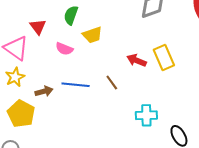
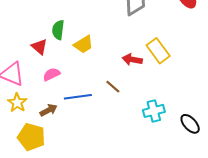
red triangle: (38, 27) -> (39, 47), moved
pink semicircle: (64, 49) -> (51, 74), moved, turned 144

